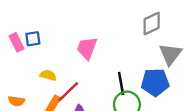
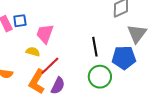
pink trapezoid: (87, 48) -> (45, 34), moved
black line: (121, 83) -> (95, 47), moved

